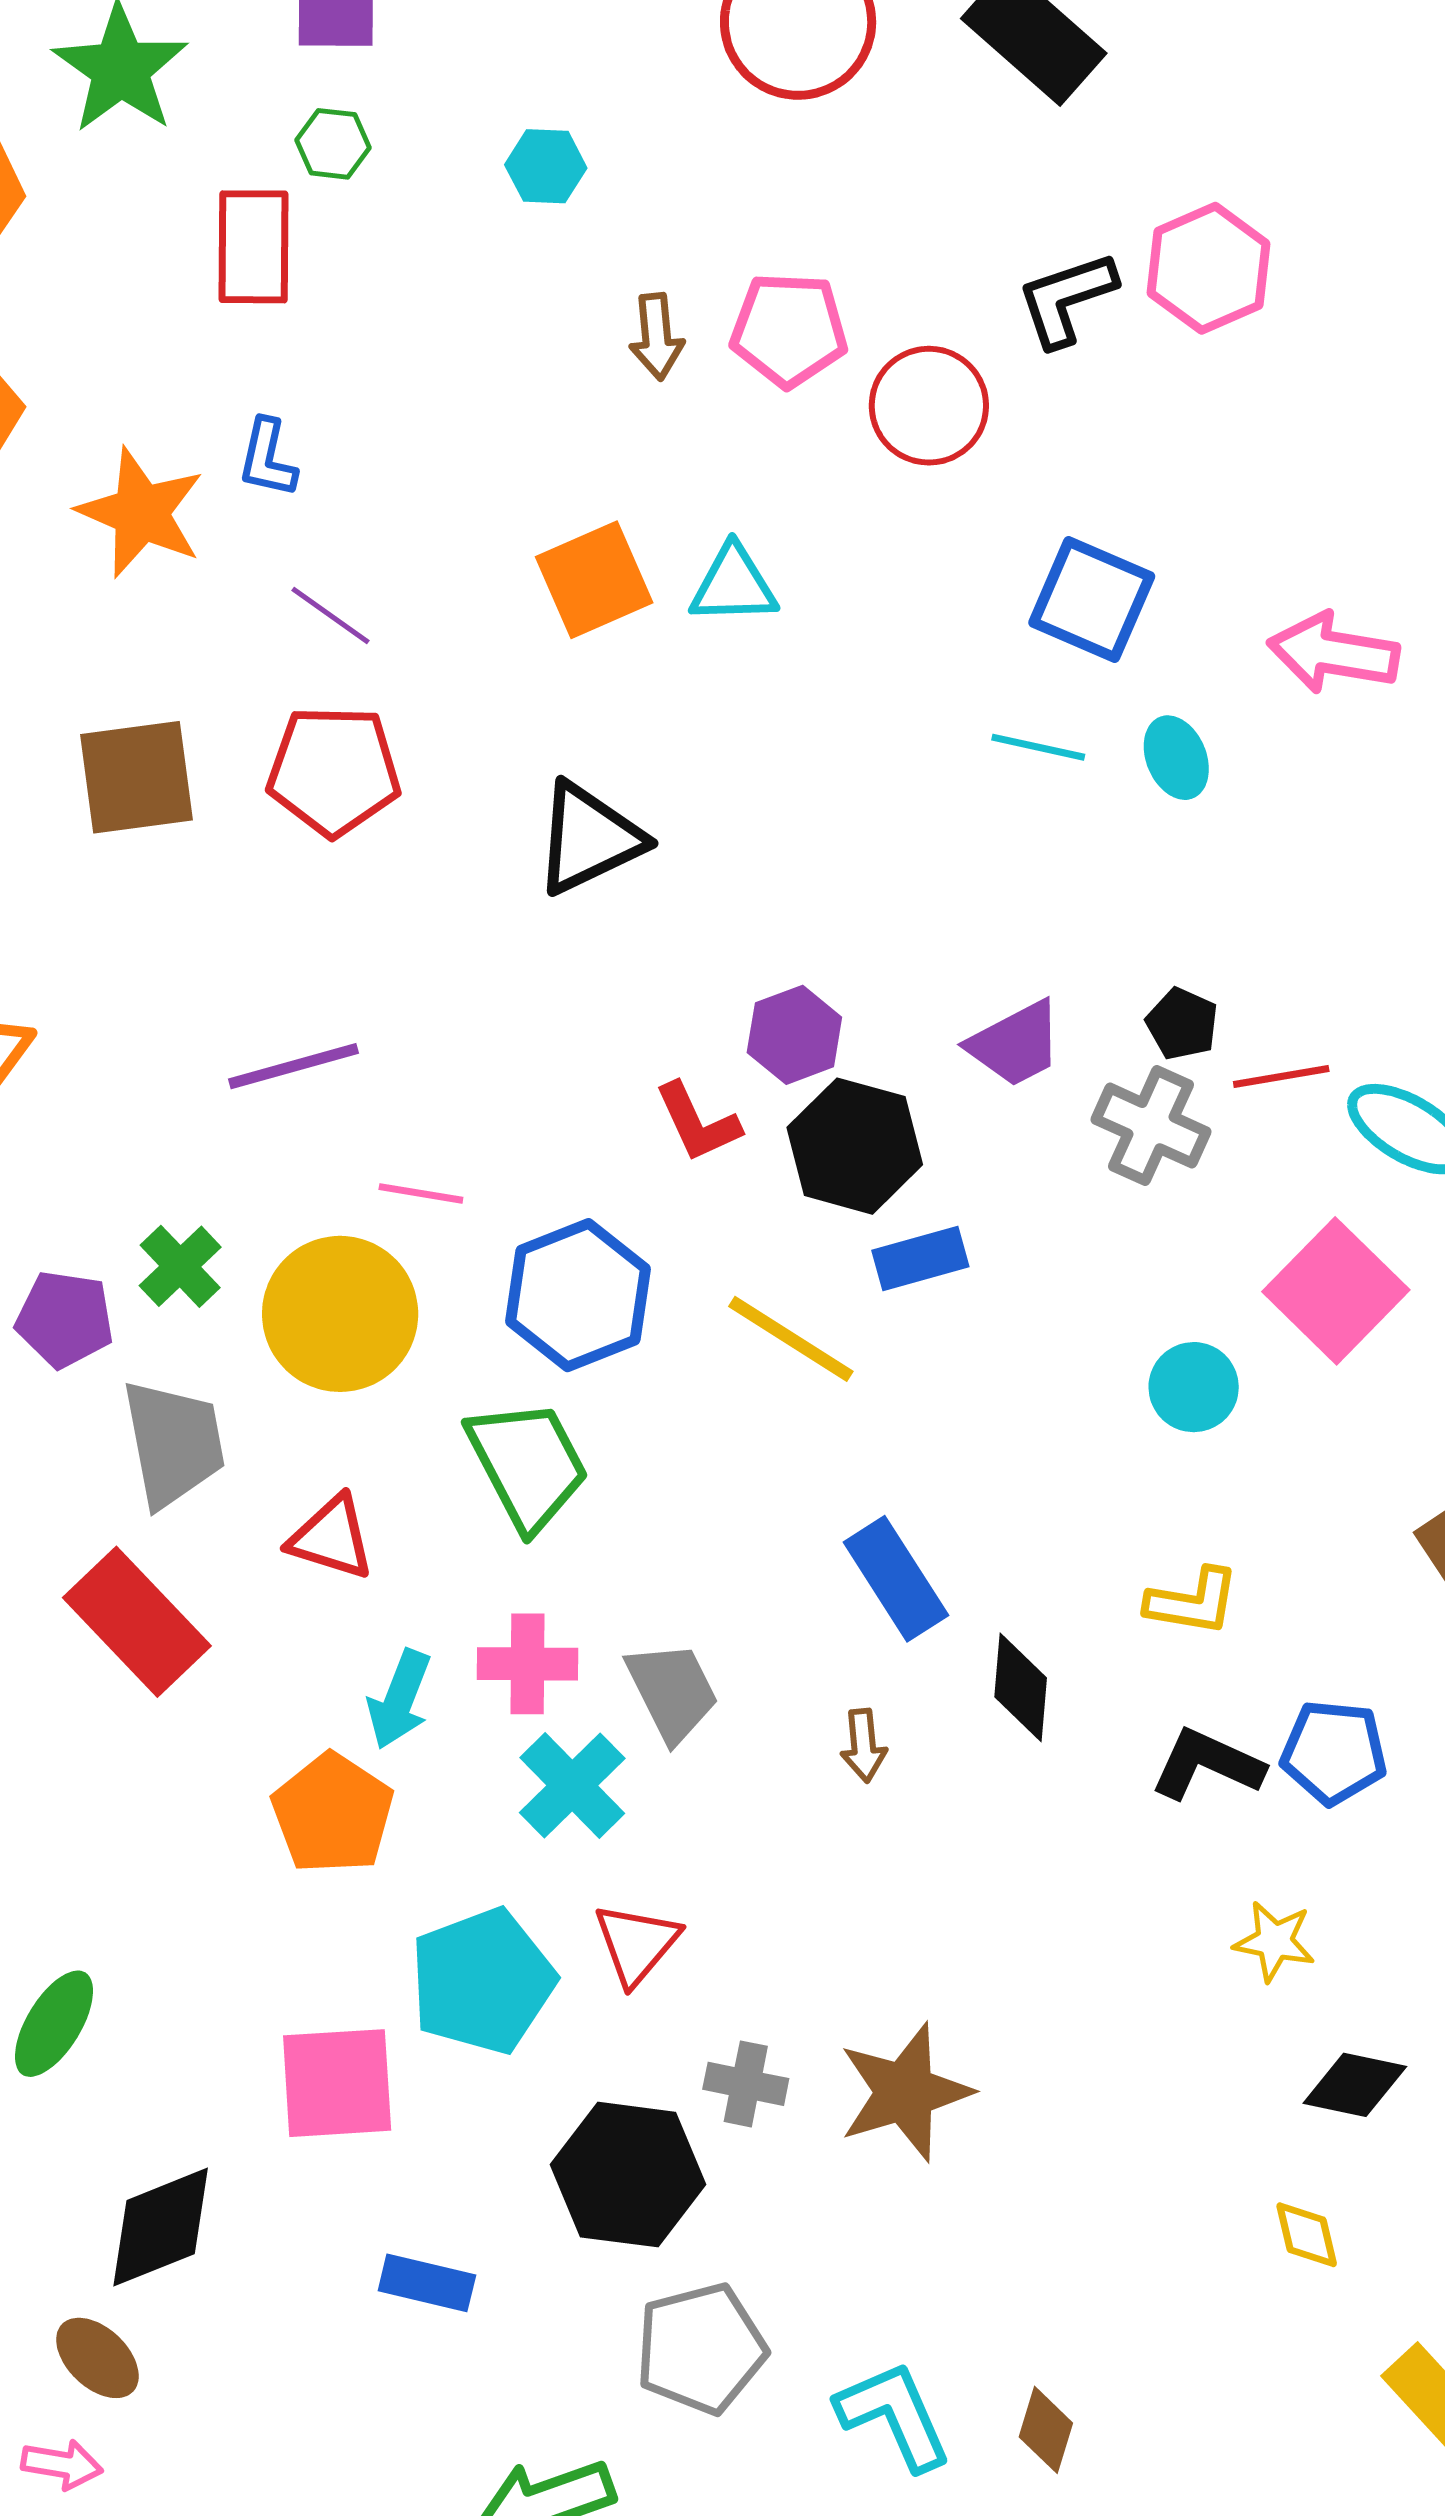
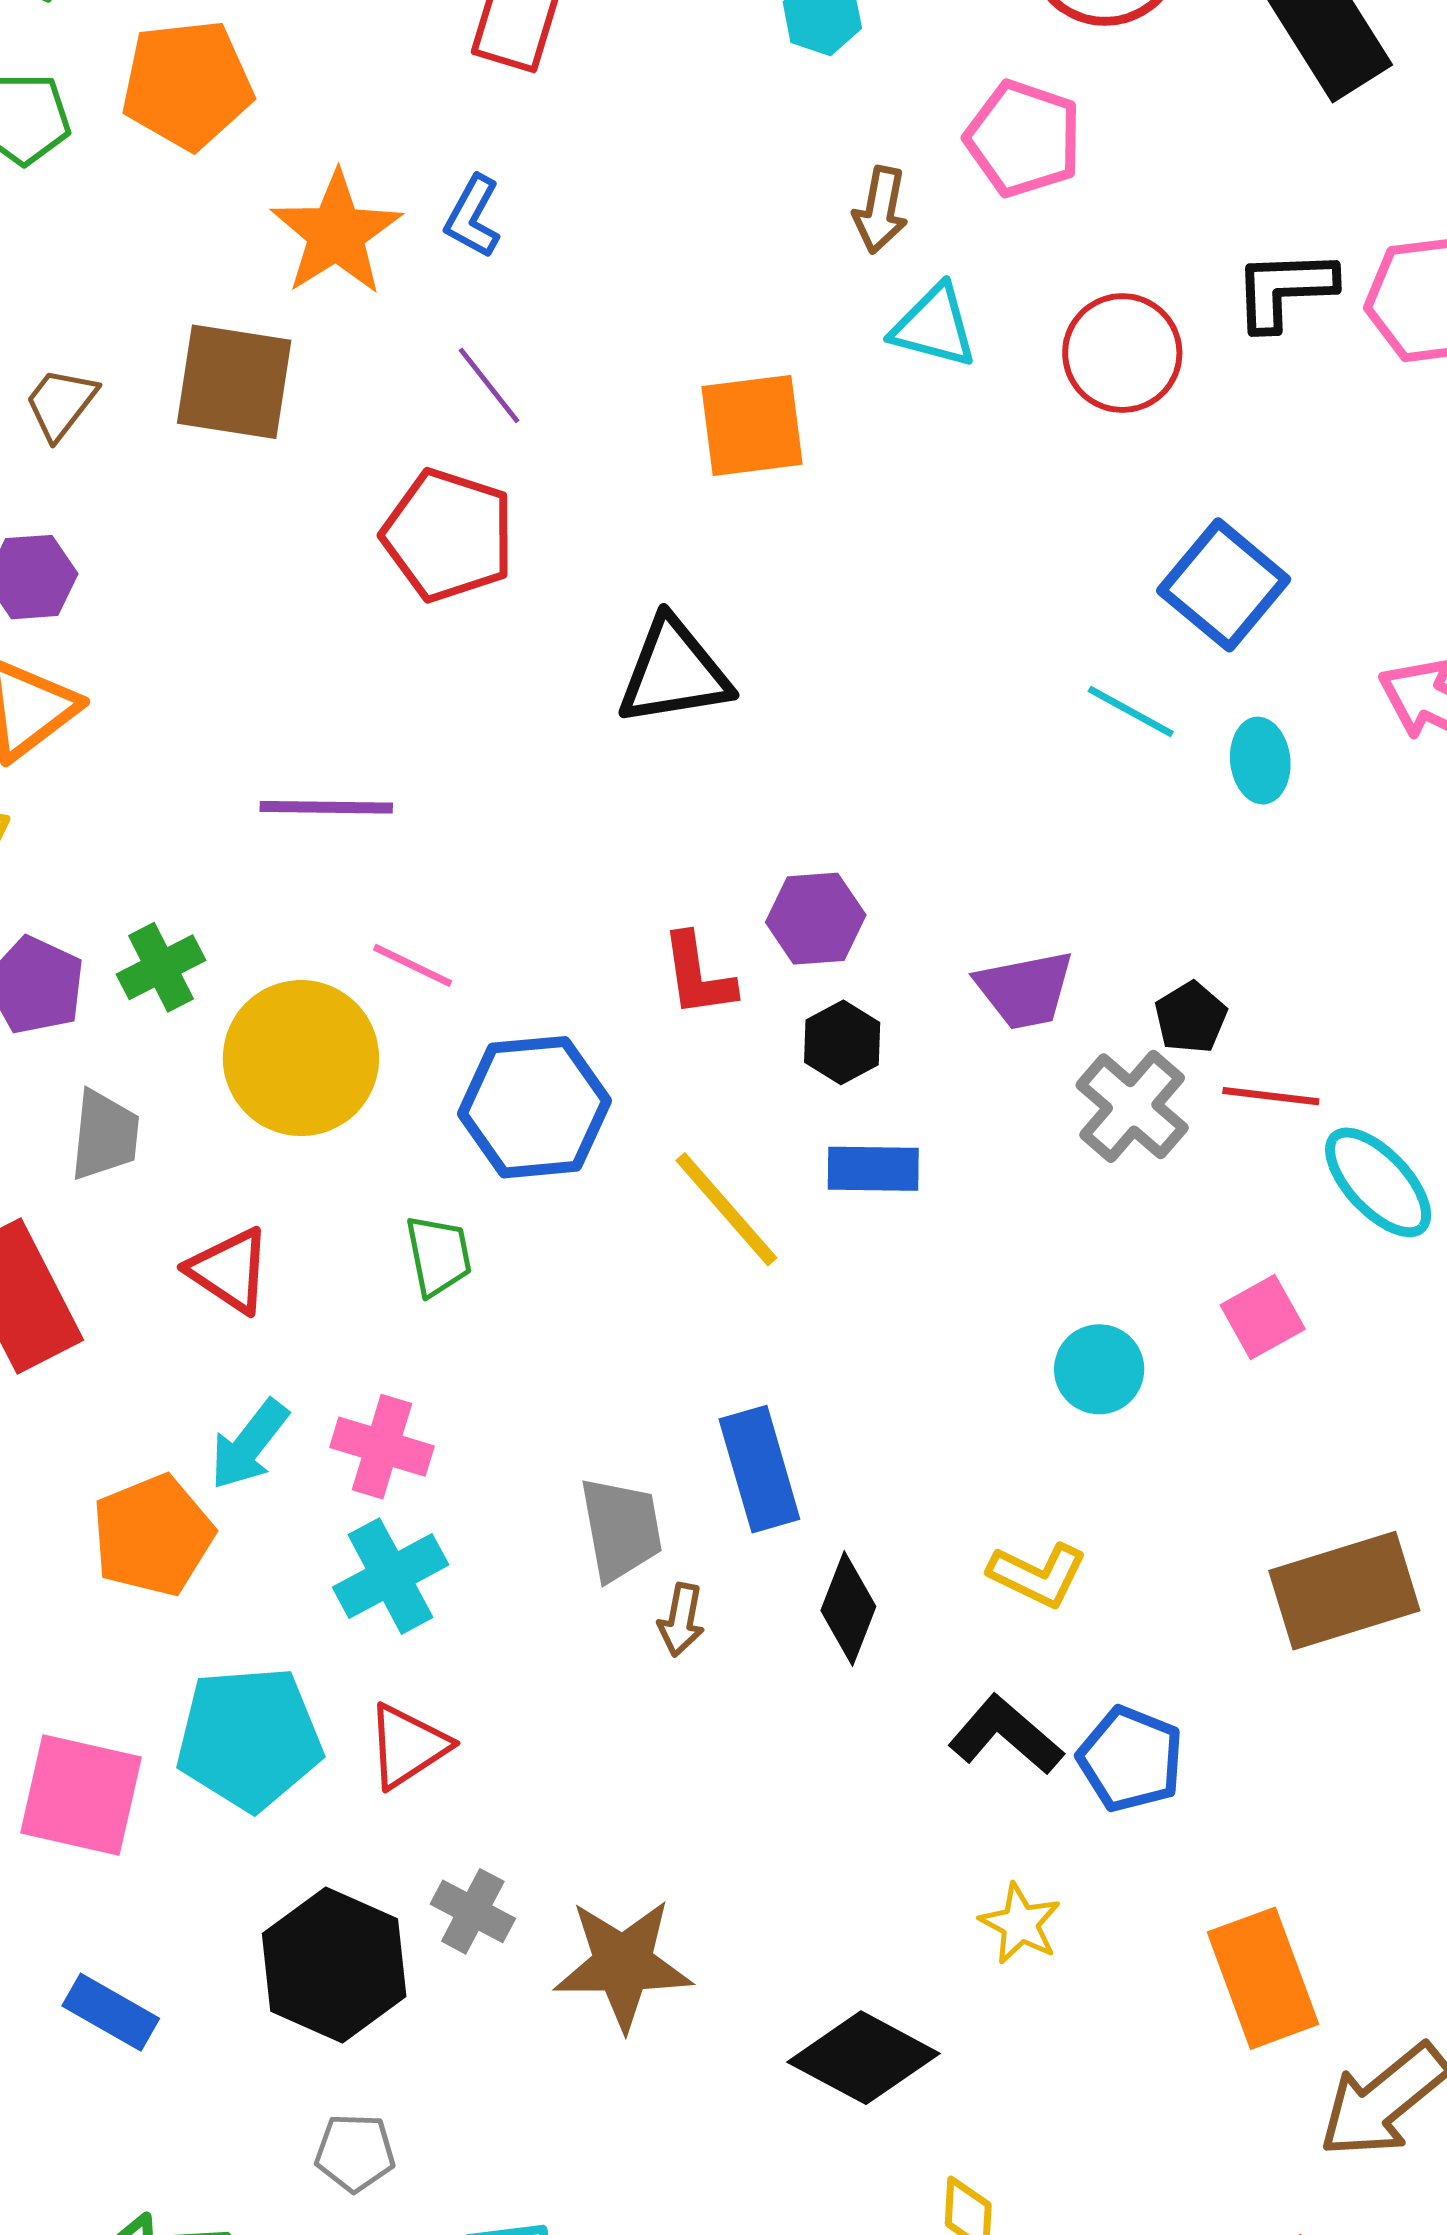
pink pentagon: (789, 330) -> (1023, 139), moved
cyan triangle: (733, 585) -> (934, 326), moved
brown square: (137, 777) -> (234, 382), moved
black hexagon: (855, 1146) -> (842, 1042), size x0.6
pink square: (1336, 1291) -> (1263, 1317), size x0.6
gray trapezoid: (174, 1443) -> (105, 1135), size x0.7
green trapezoid: (528, 1465) -> (438, 1256), size x0.6
gray trapezoid: (672, 1691) -> (621, 1529), moved
black diamond: (1355, 2085) -> (864, 2058), moved, size x1.4
gray pentagon: (701, 2349) -> (355, 2153), size x0.6

